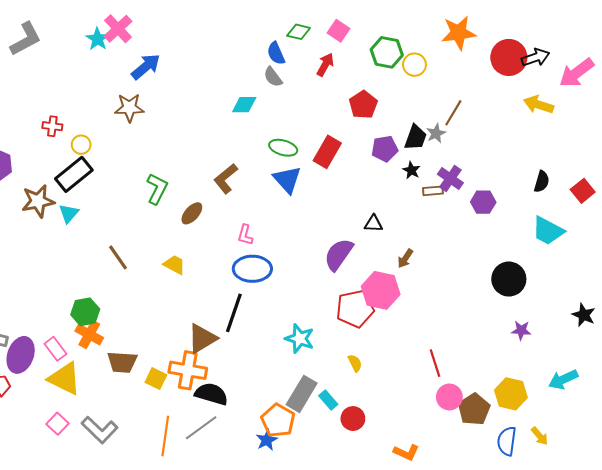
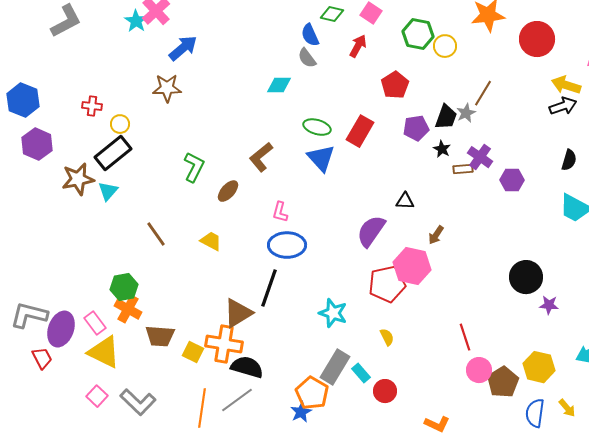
black arrow: (536, 57) -> (563, 106), moved
black circle: (509, 279) -> (526, 277), moved

